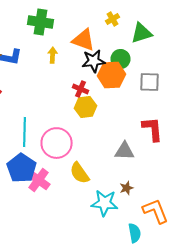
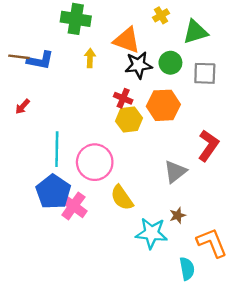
orange hexagon: (112, 75) -> (163, 105), moved
gray square: (150, 82) -> (205, 73), moved
red L-shape: (152, 129) -> (208, 146), turned 40
gray triangle: (124, 151) -> (175, 172), turned -40

